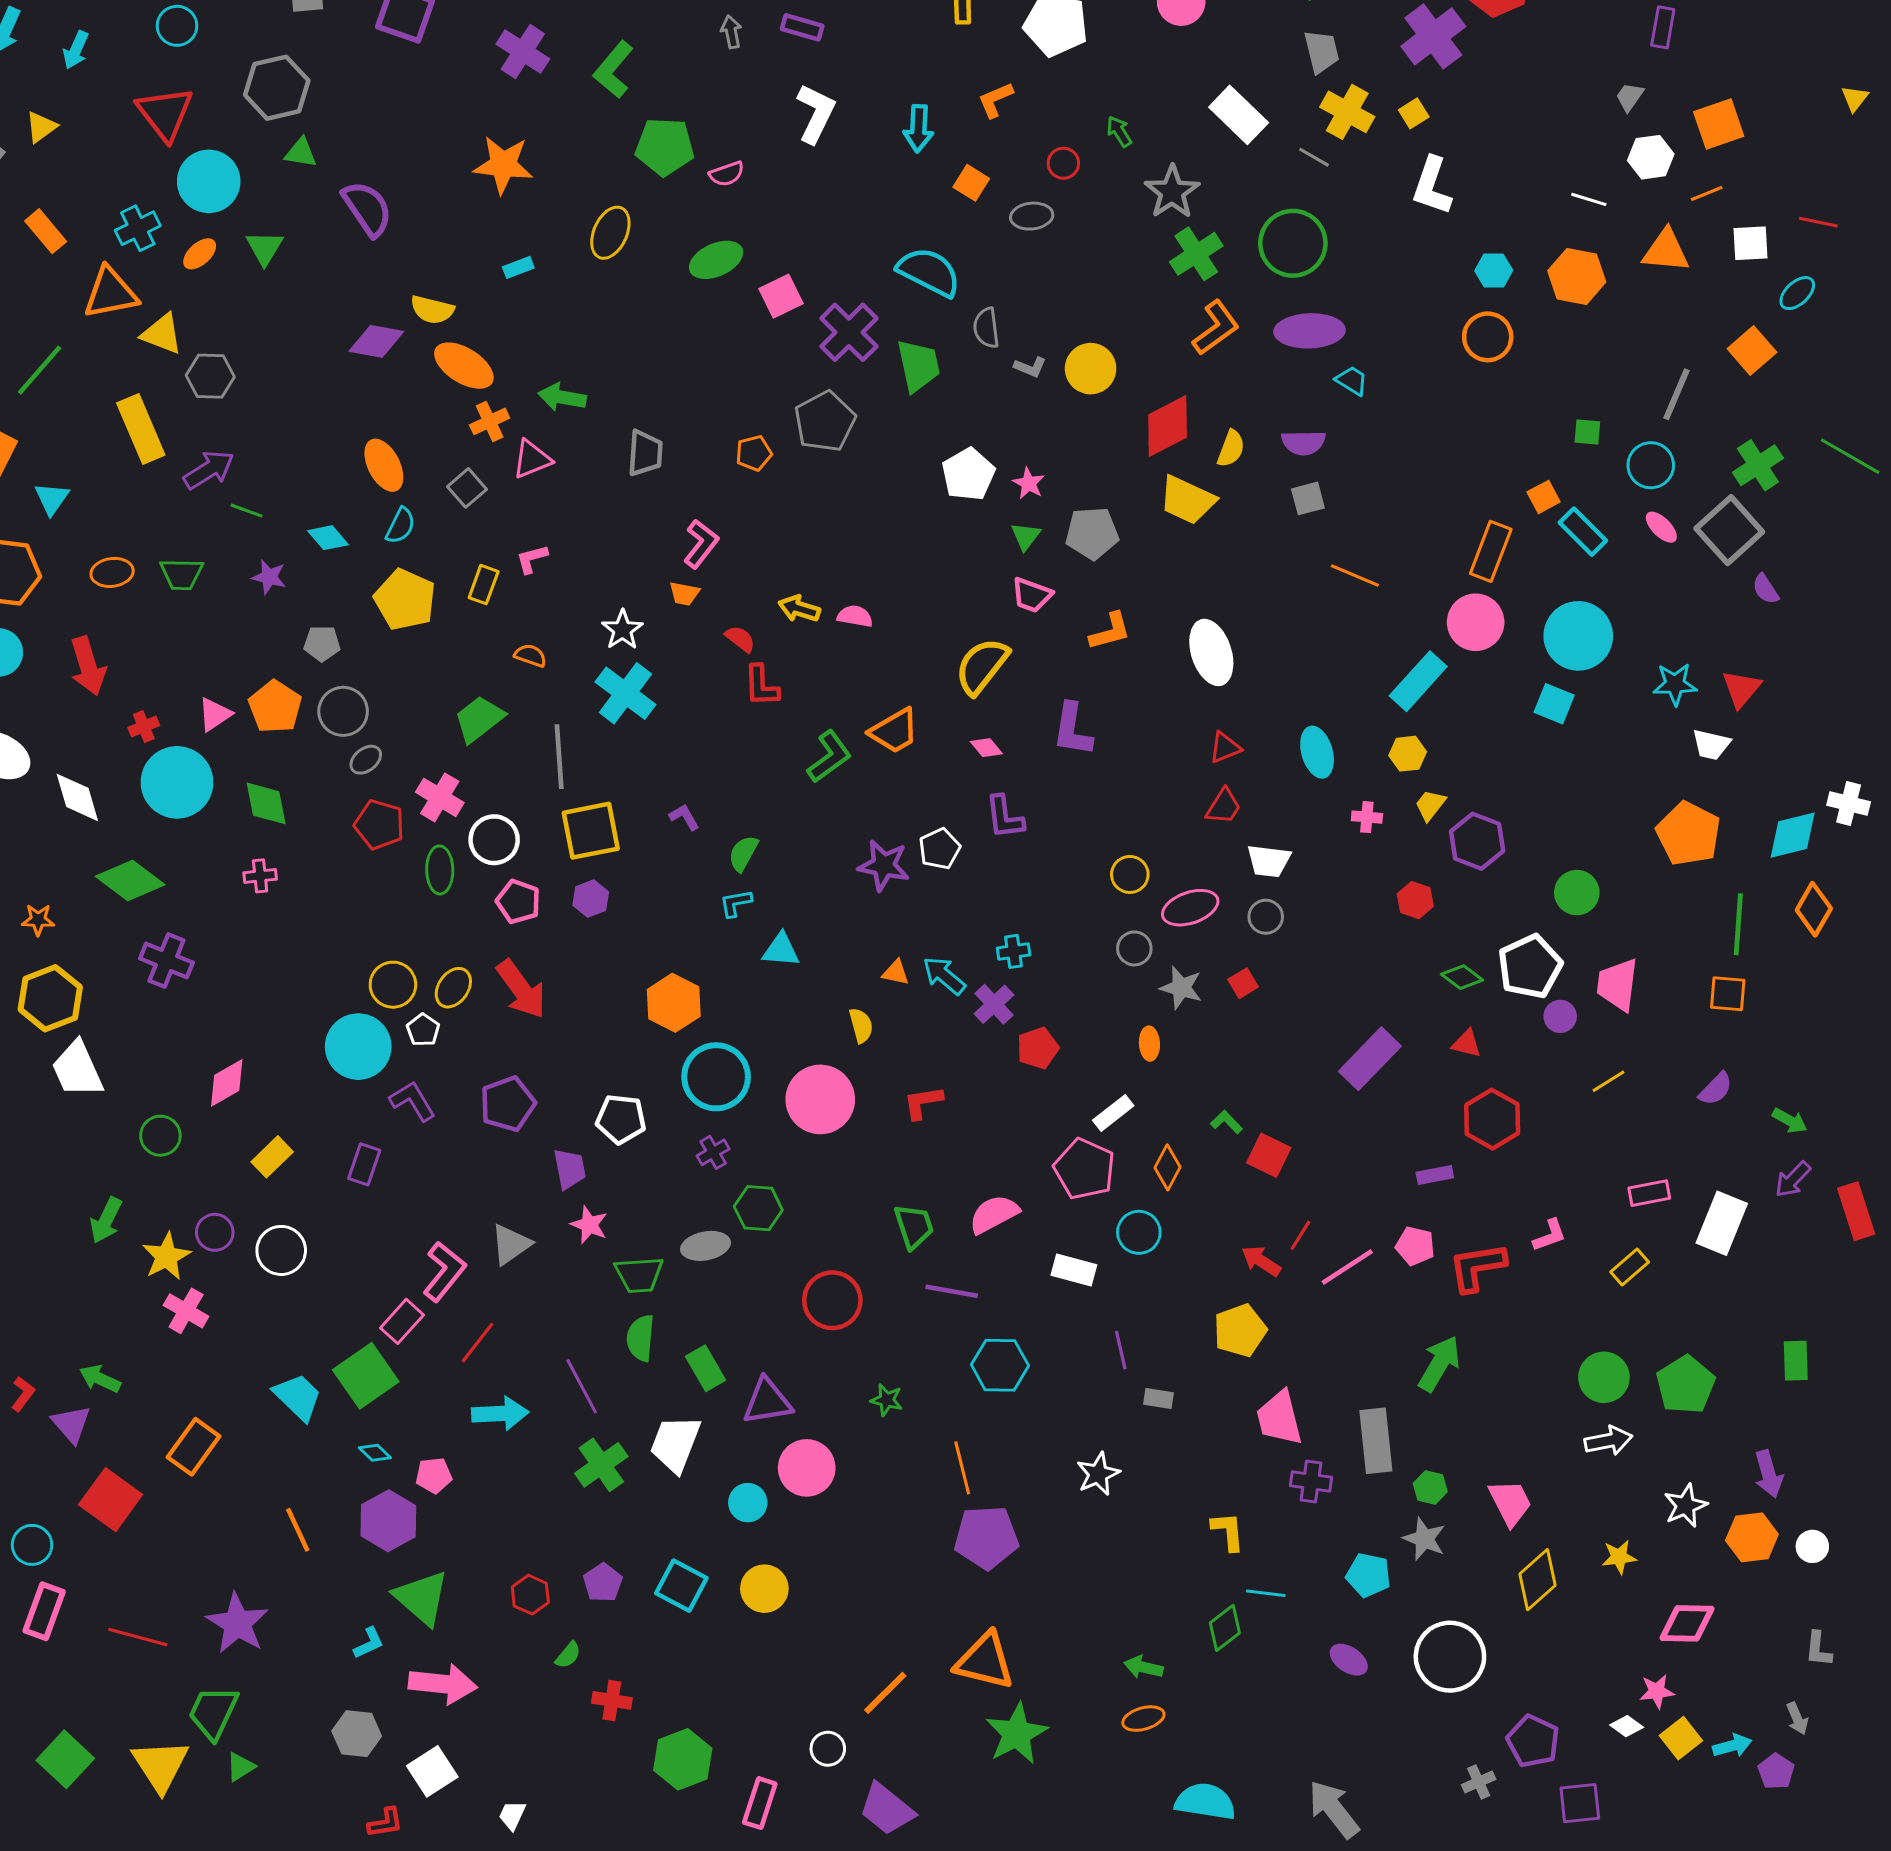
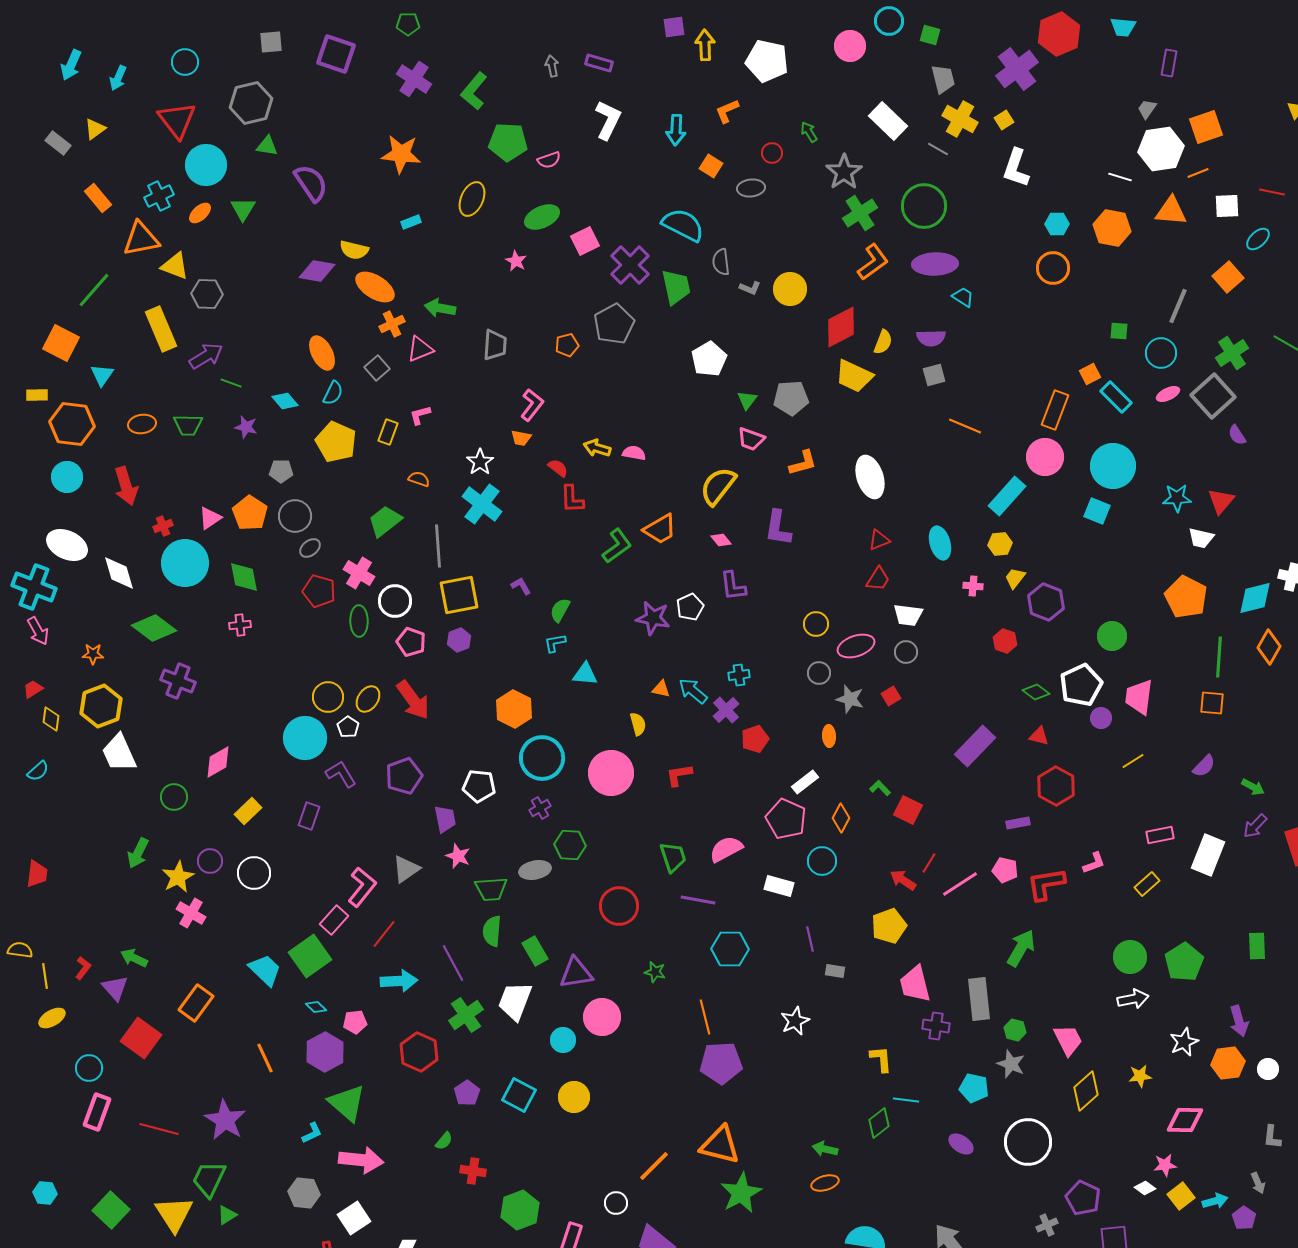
white hexagon: (1651, 157) -> (1161, 149), size x1.5
pink star: (1029, 483) -> (516, 261), moved
pink ellipse: (1661, 527) -> (1168, 394), turned -70
red hexagon: (530, 1595) -> (419, 1052), moved, size x1.5

